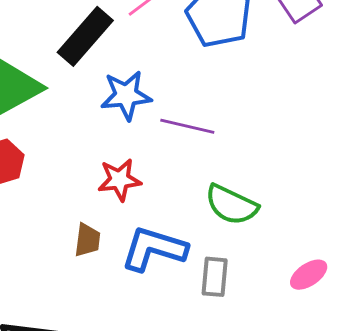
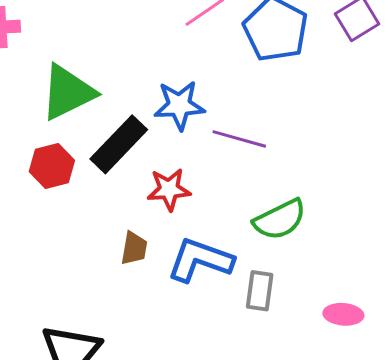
black rectangle: (85, 36) -> (119, 144), moved
green semicircle: (231, 205) -> (280, 220), turned -54
pink ellipse: (309, 275) -> (343, 314), moved, turned 36

